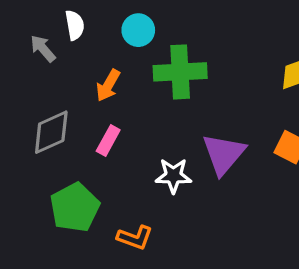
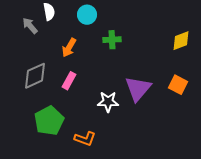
green cross: (180, 72) -> (112, 40), size x0.6

